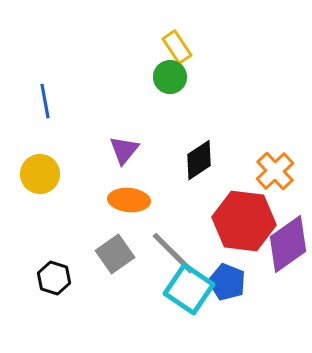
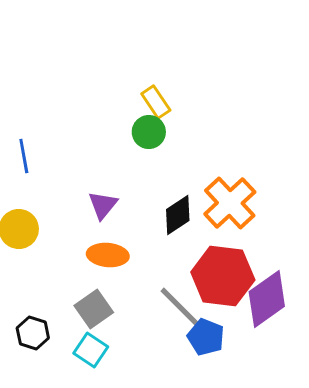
orange cross: (275, 171) -> (230, 203), moved, size x1.4
gray line: (173, 253) -> (181, 308), moved
cyan square: (189, 289) -> (91, 350), moved, size x0.7

